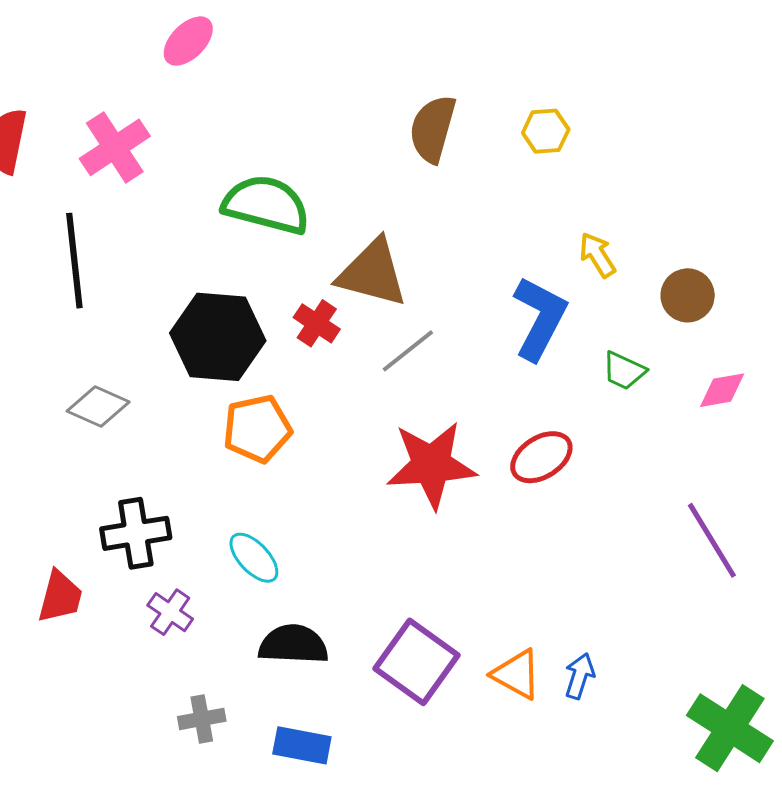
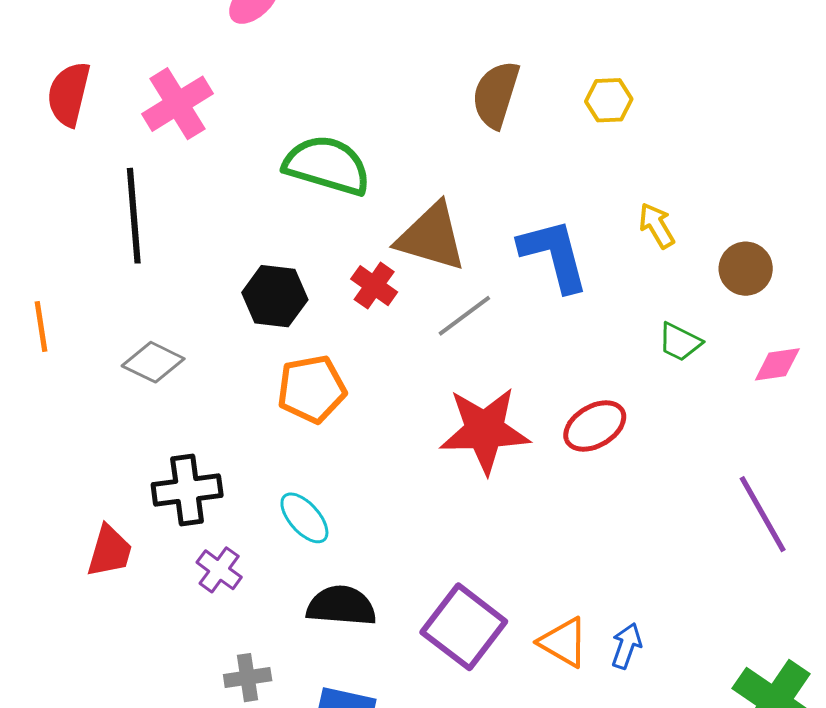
blue L-shape: (540, 318) -> (554, 255), moved, turned -44
black hexagon: (218, 337) -> (275, 296), size x0.7

